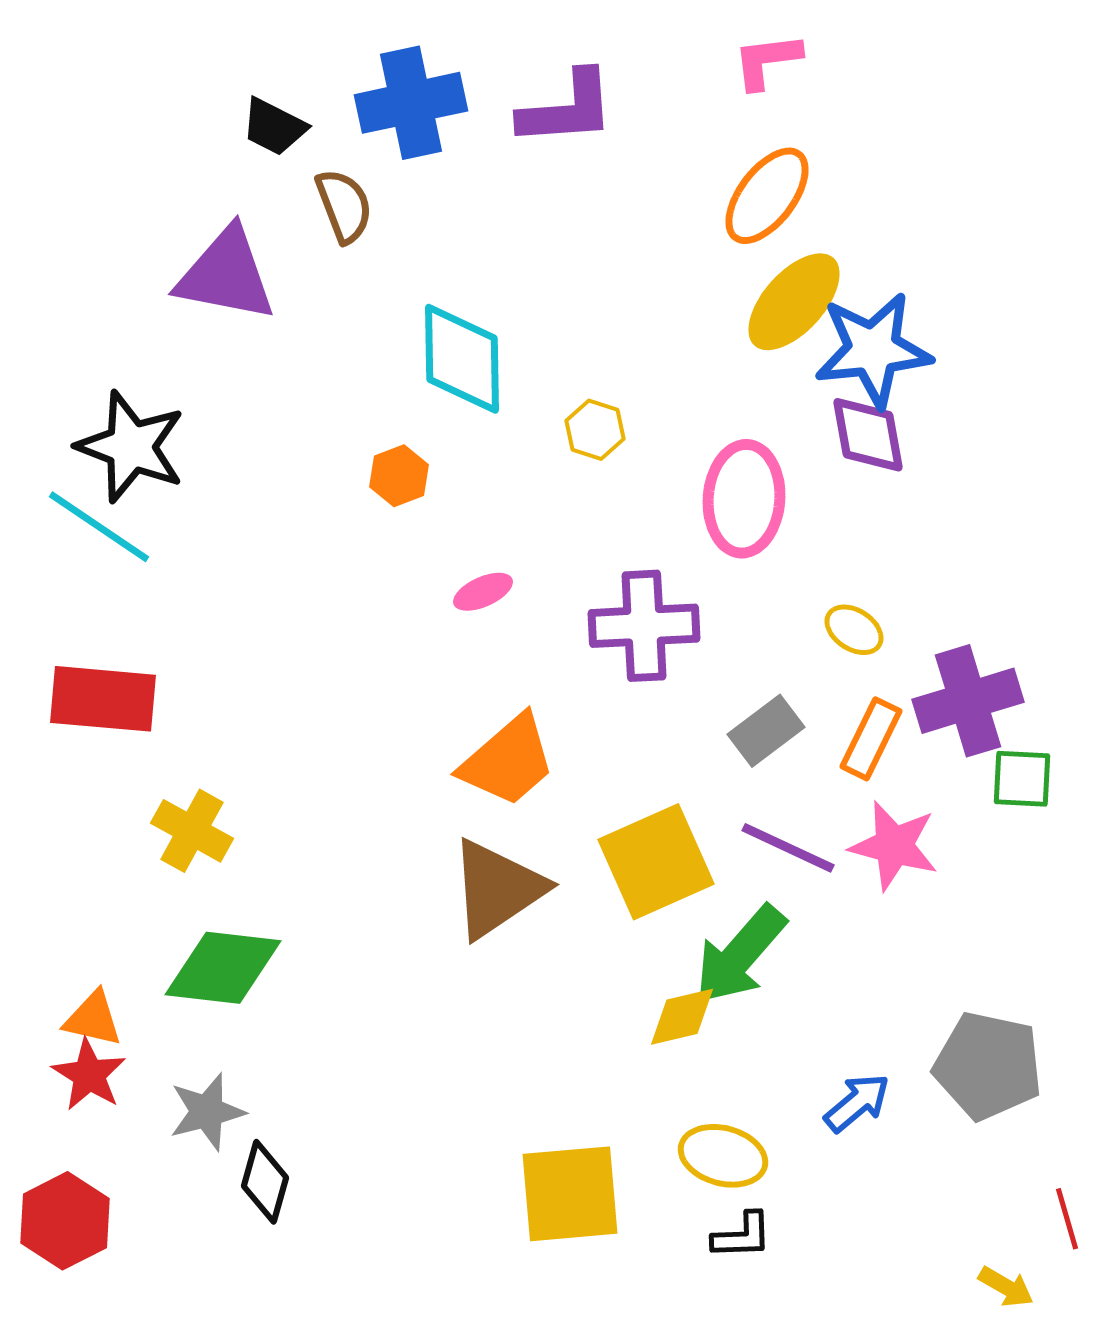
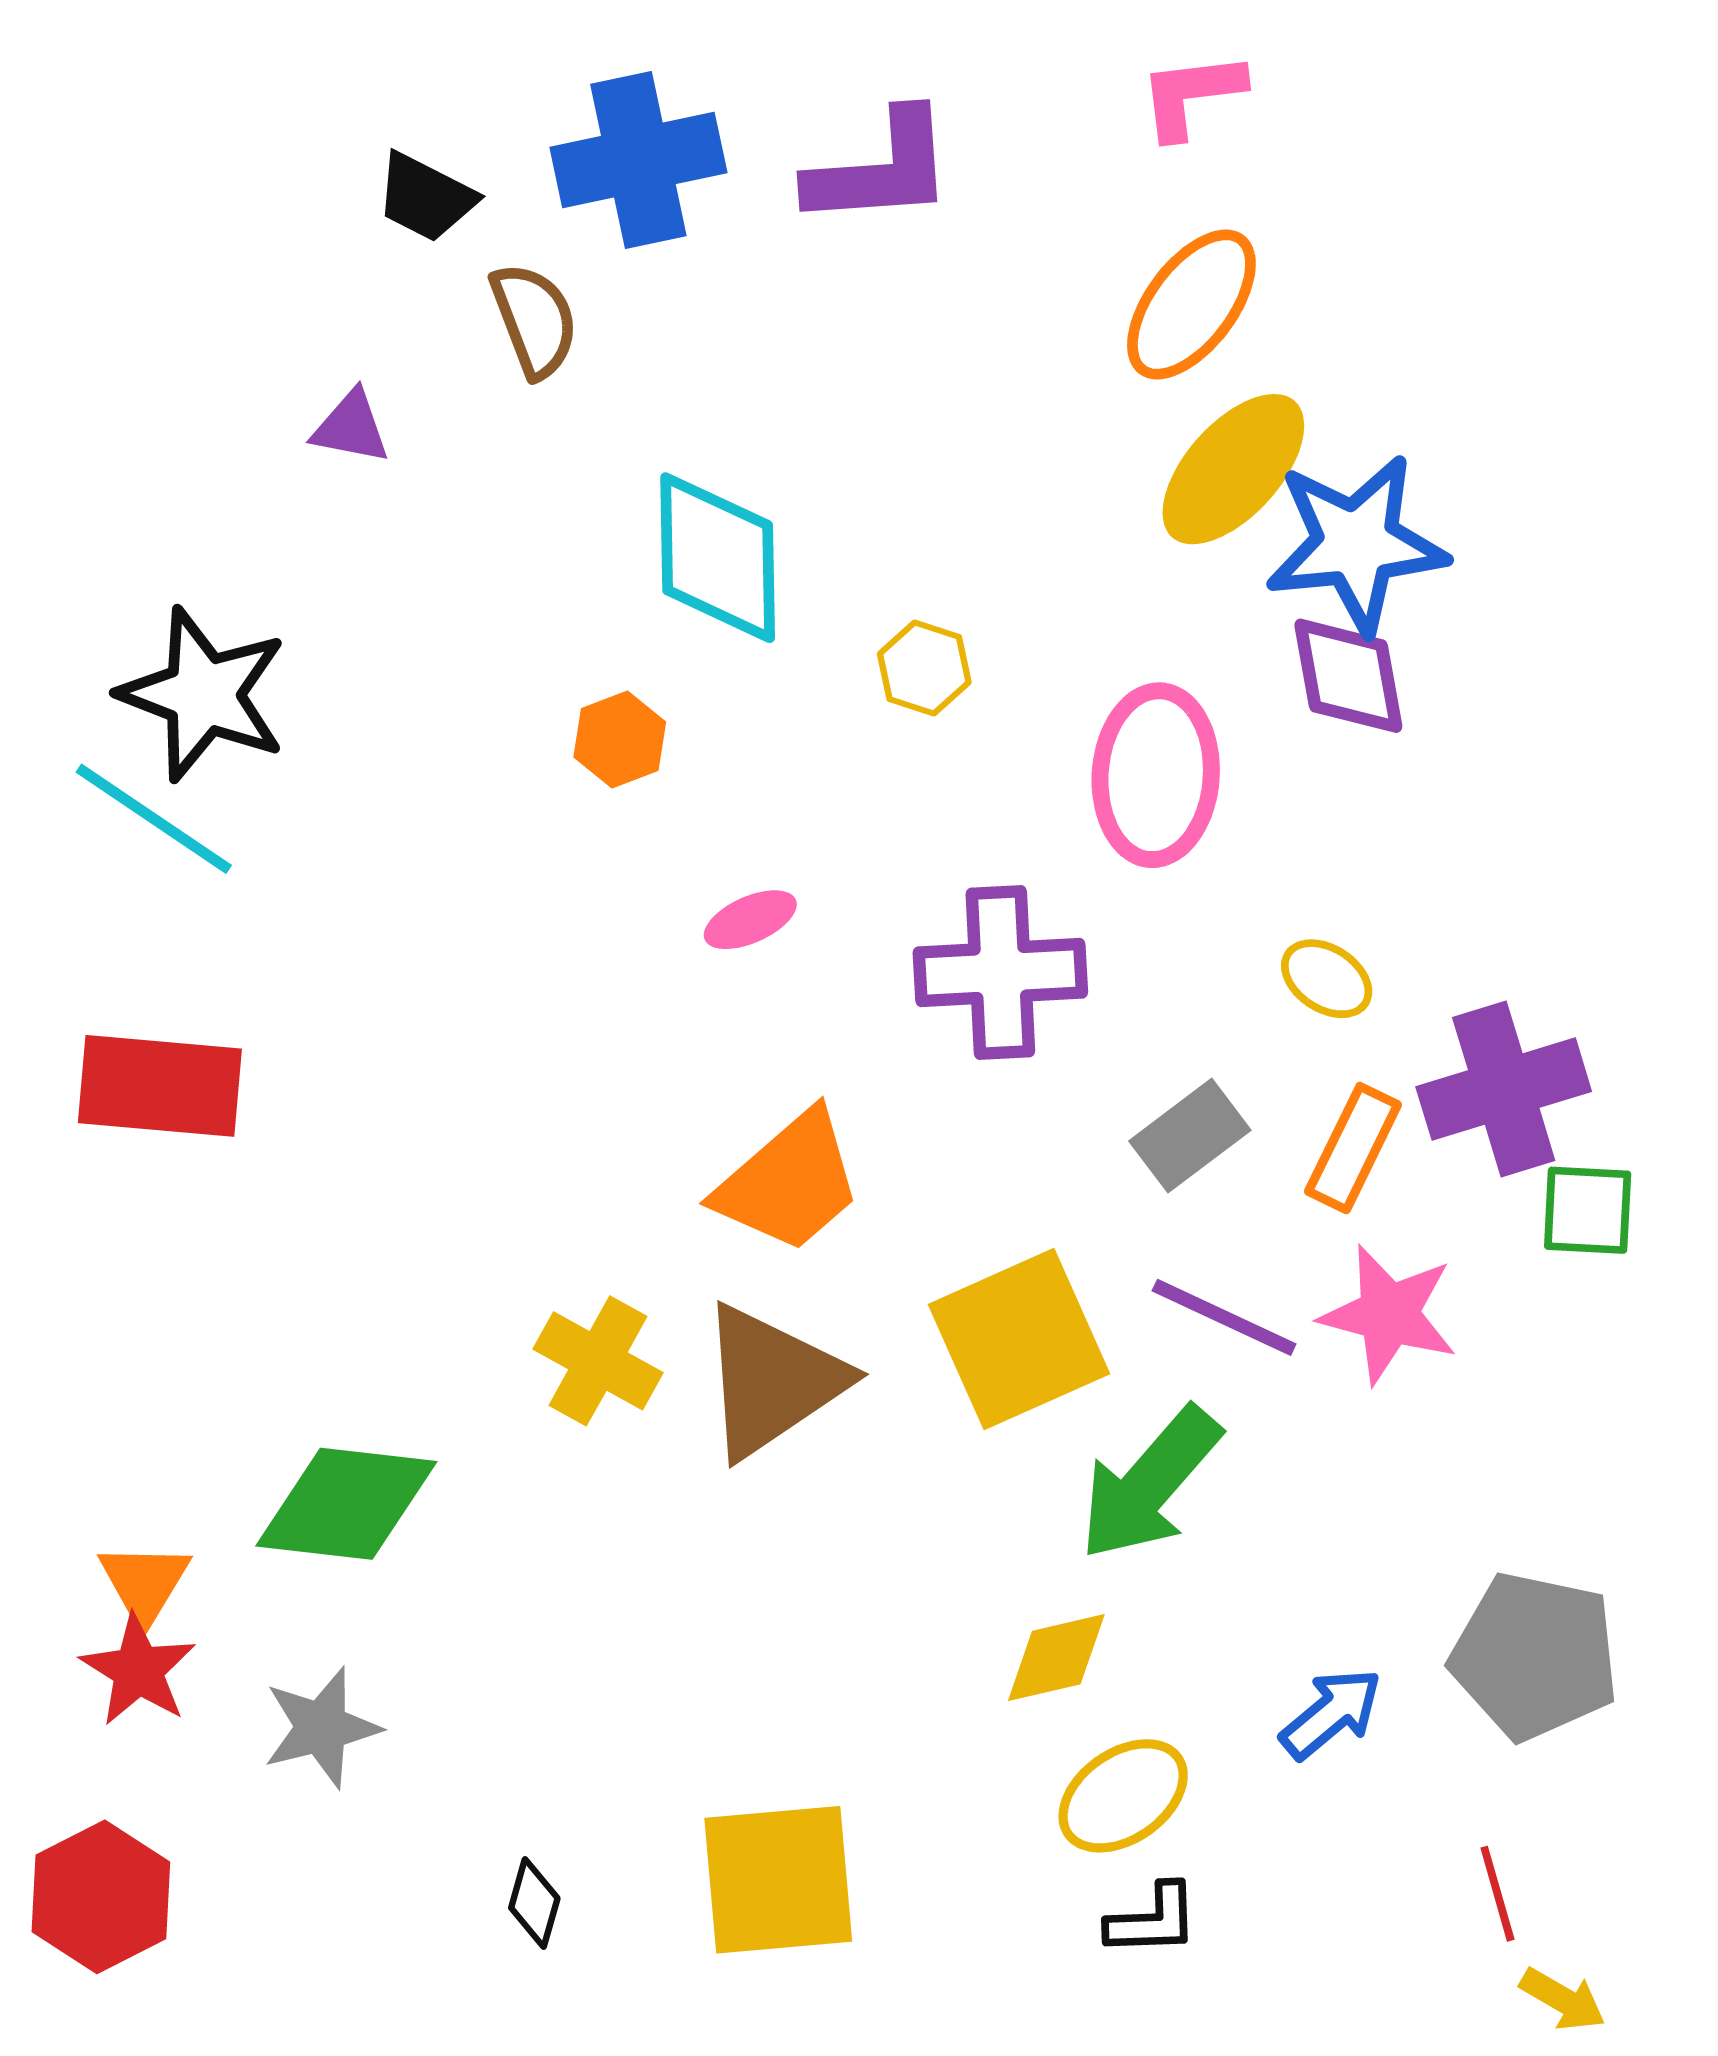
purple triangle: (226, 275) -> (351, 427), size x0.5
yellow cross: (192, 831) -> (598, 1361), moved
yellow diamond: (682, 1017) -> (1056, 1658), moved
orange triangle: (93, 1019) -> (144, 1583), turned 48
yellow ellipse: (723, 1156) -> (1123, 1796), turned -50
black diamond: (265, 1182) -> (534, 1903), moved, size x0.7
yellow square: (570, 1194) -> (778, 1880), moved
red line: (1067, 1219) -> (1497, 1894), moved

